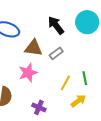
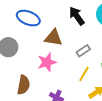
gray rectangle: (56, 53) -> (83, 51), moved

